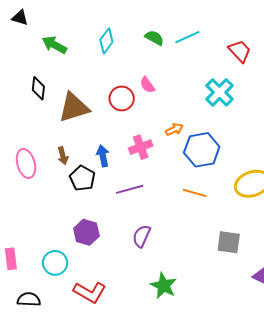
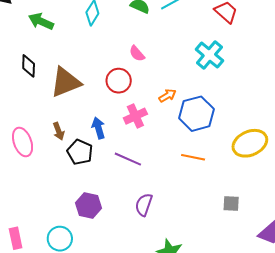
red circle: (122, 98) -> (119, 81), moved
purple line: (130, 189) -> (128, 159), turned 44
gray square: (229, 242) -> (231, 204), size x0.7

